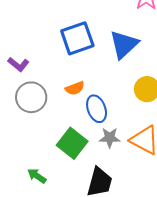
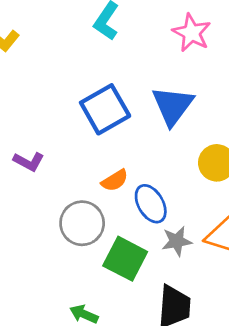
gray circle: (31, 97) -> (82, 223), moved

